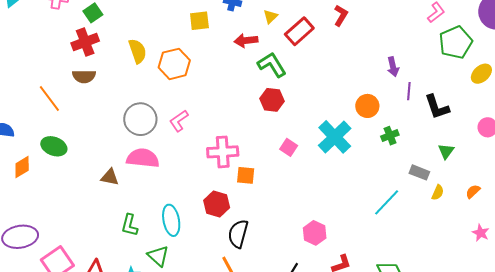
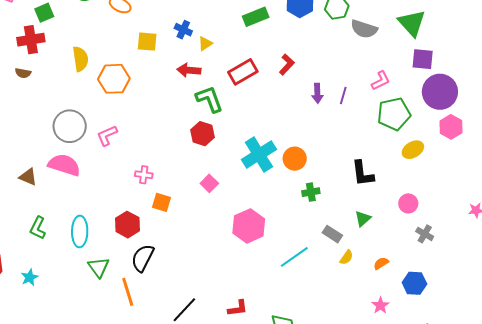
yellow triangle: (270, 17) -> (205, 44), moved
purple arrow: (393, 67) -> (317, 93), moved
brown semicircle: (84, 76) -> (23, 73), size x0.7
purple line: (409, 91) -> (343, 96), moved
cyan cross: (335, 137) -> (259, 155), moved
pink cross: (223, 152) -> (144, 175), size x0.6
pink hexagon: (315, 233) -> (249, 226), moved, size x1.4
green triangle: (158, 256) -> (99, 267), moved

